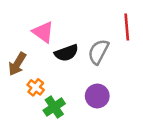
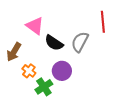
black semicircle: (66, 53) -> (54, 43), turned 54
purple circle: (97, 96) -> (62, 71), moved

